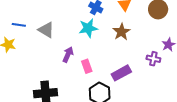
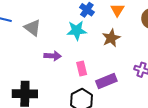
purple arrow: (68, 55) -> (53, 56), turned 63
pink rectangle: (87, 66) -> (82, 69), moved

